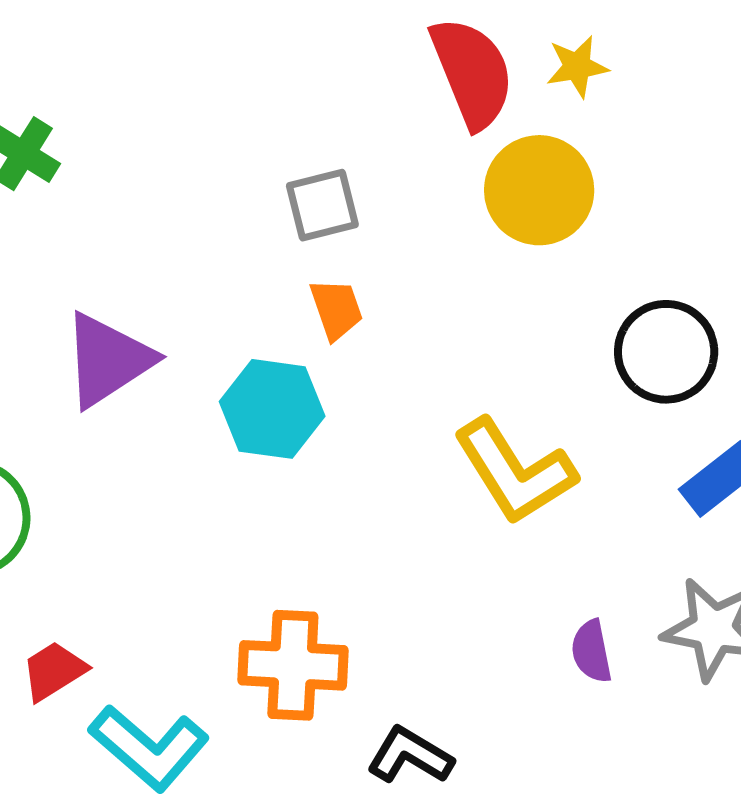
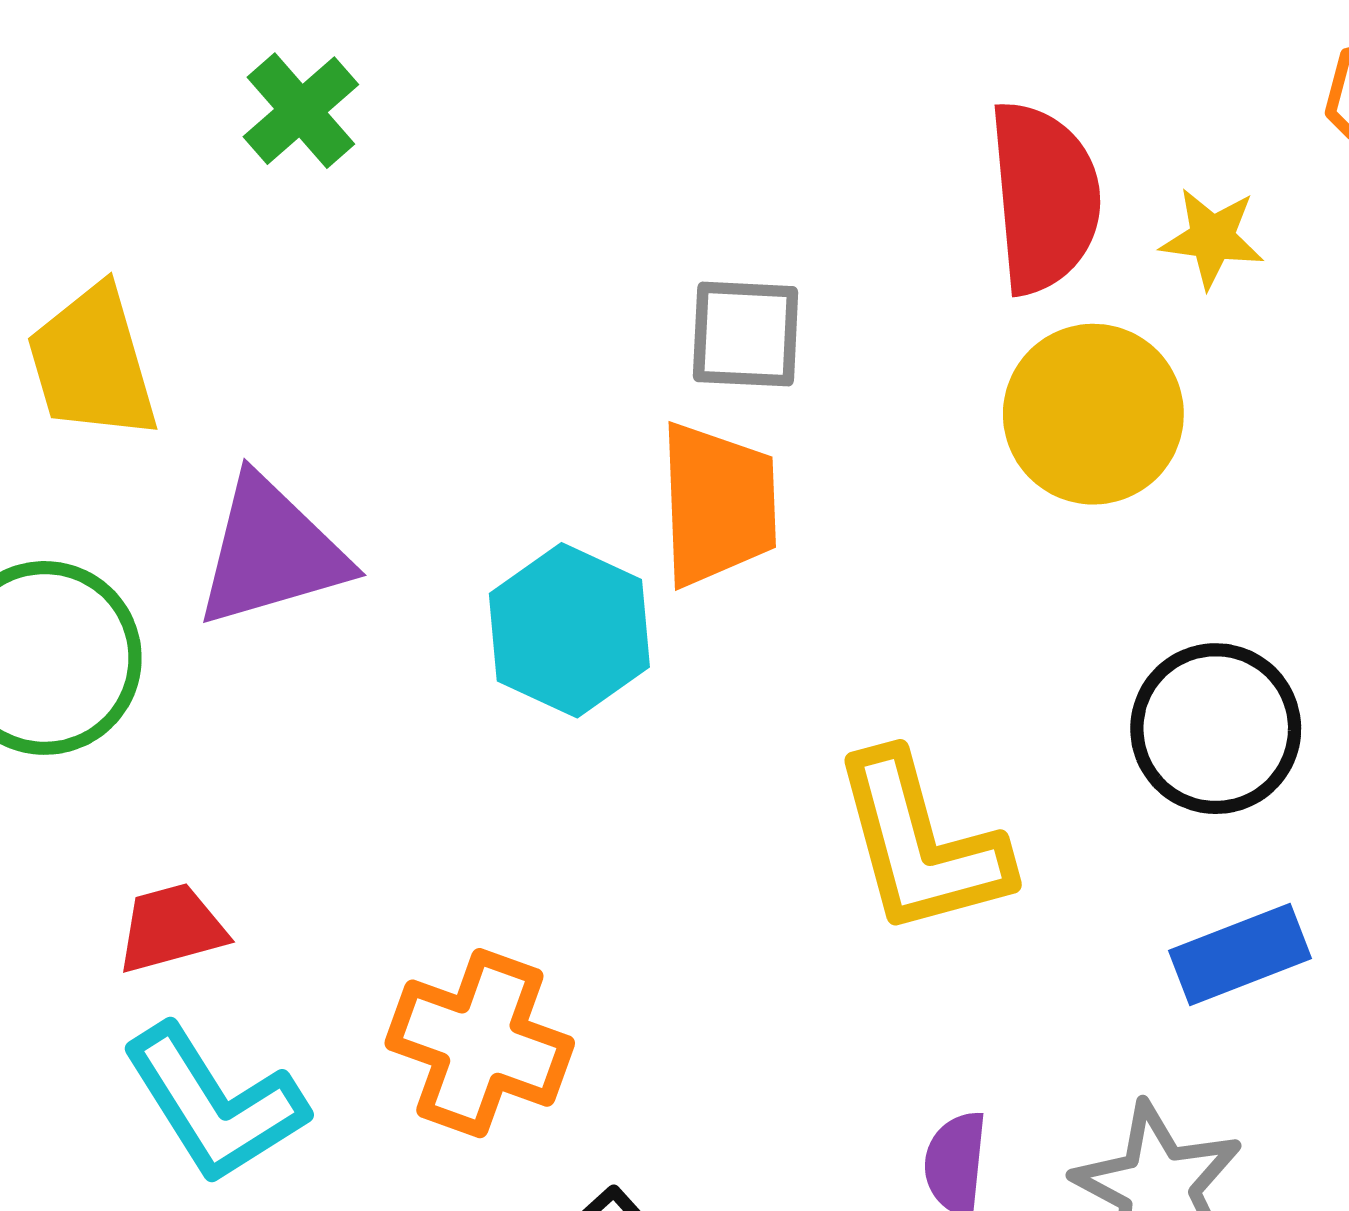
orange trapezoid: (336, 309) -> (718, 504), size x1.6
purple triangle: (108, 360) -> (271, 552), moved
red trapezoid: (54, 671) -> (171, 928), moved

